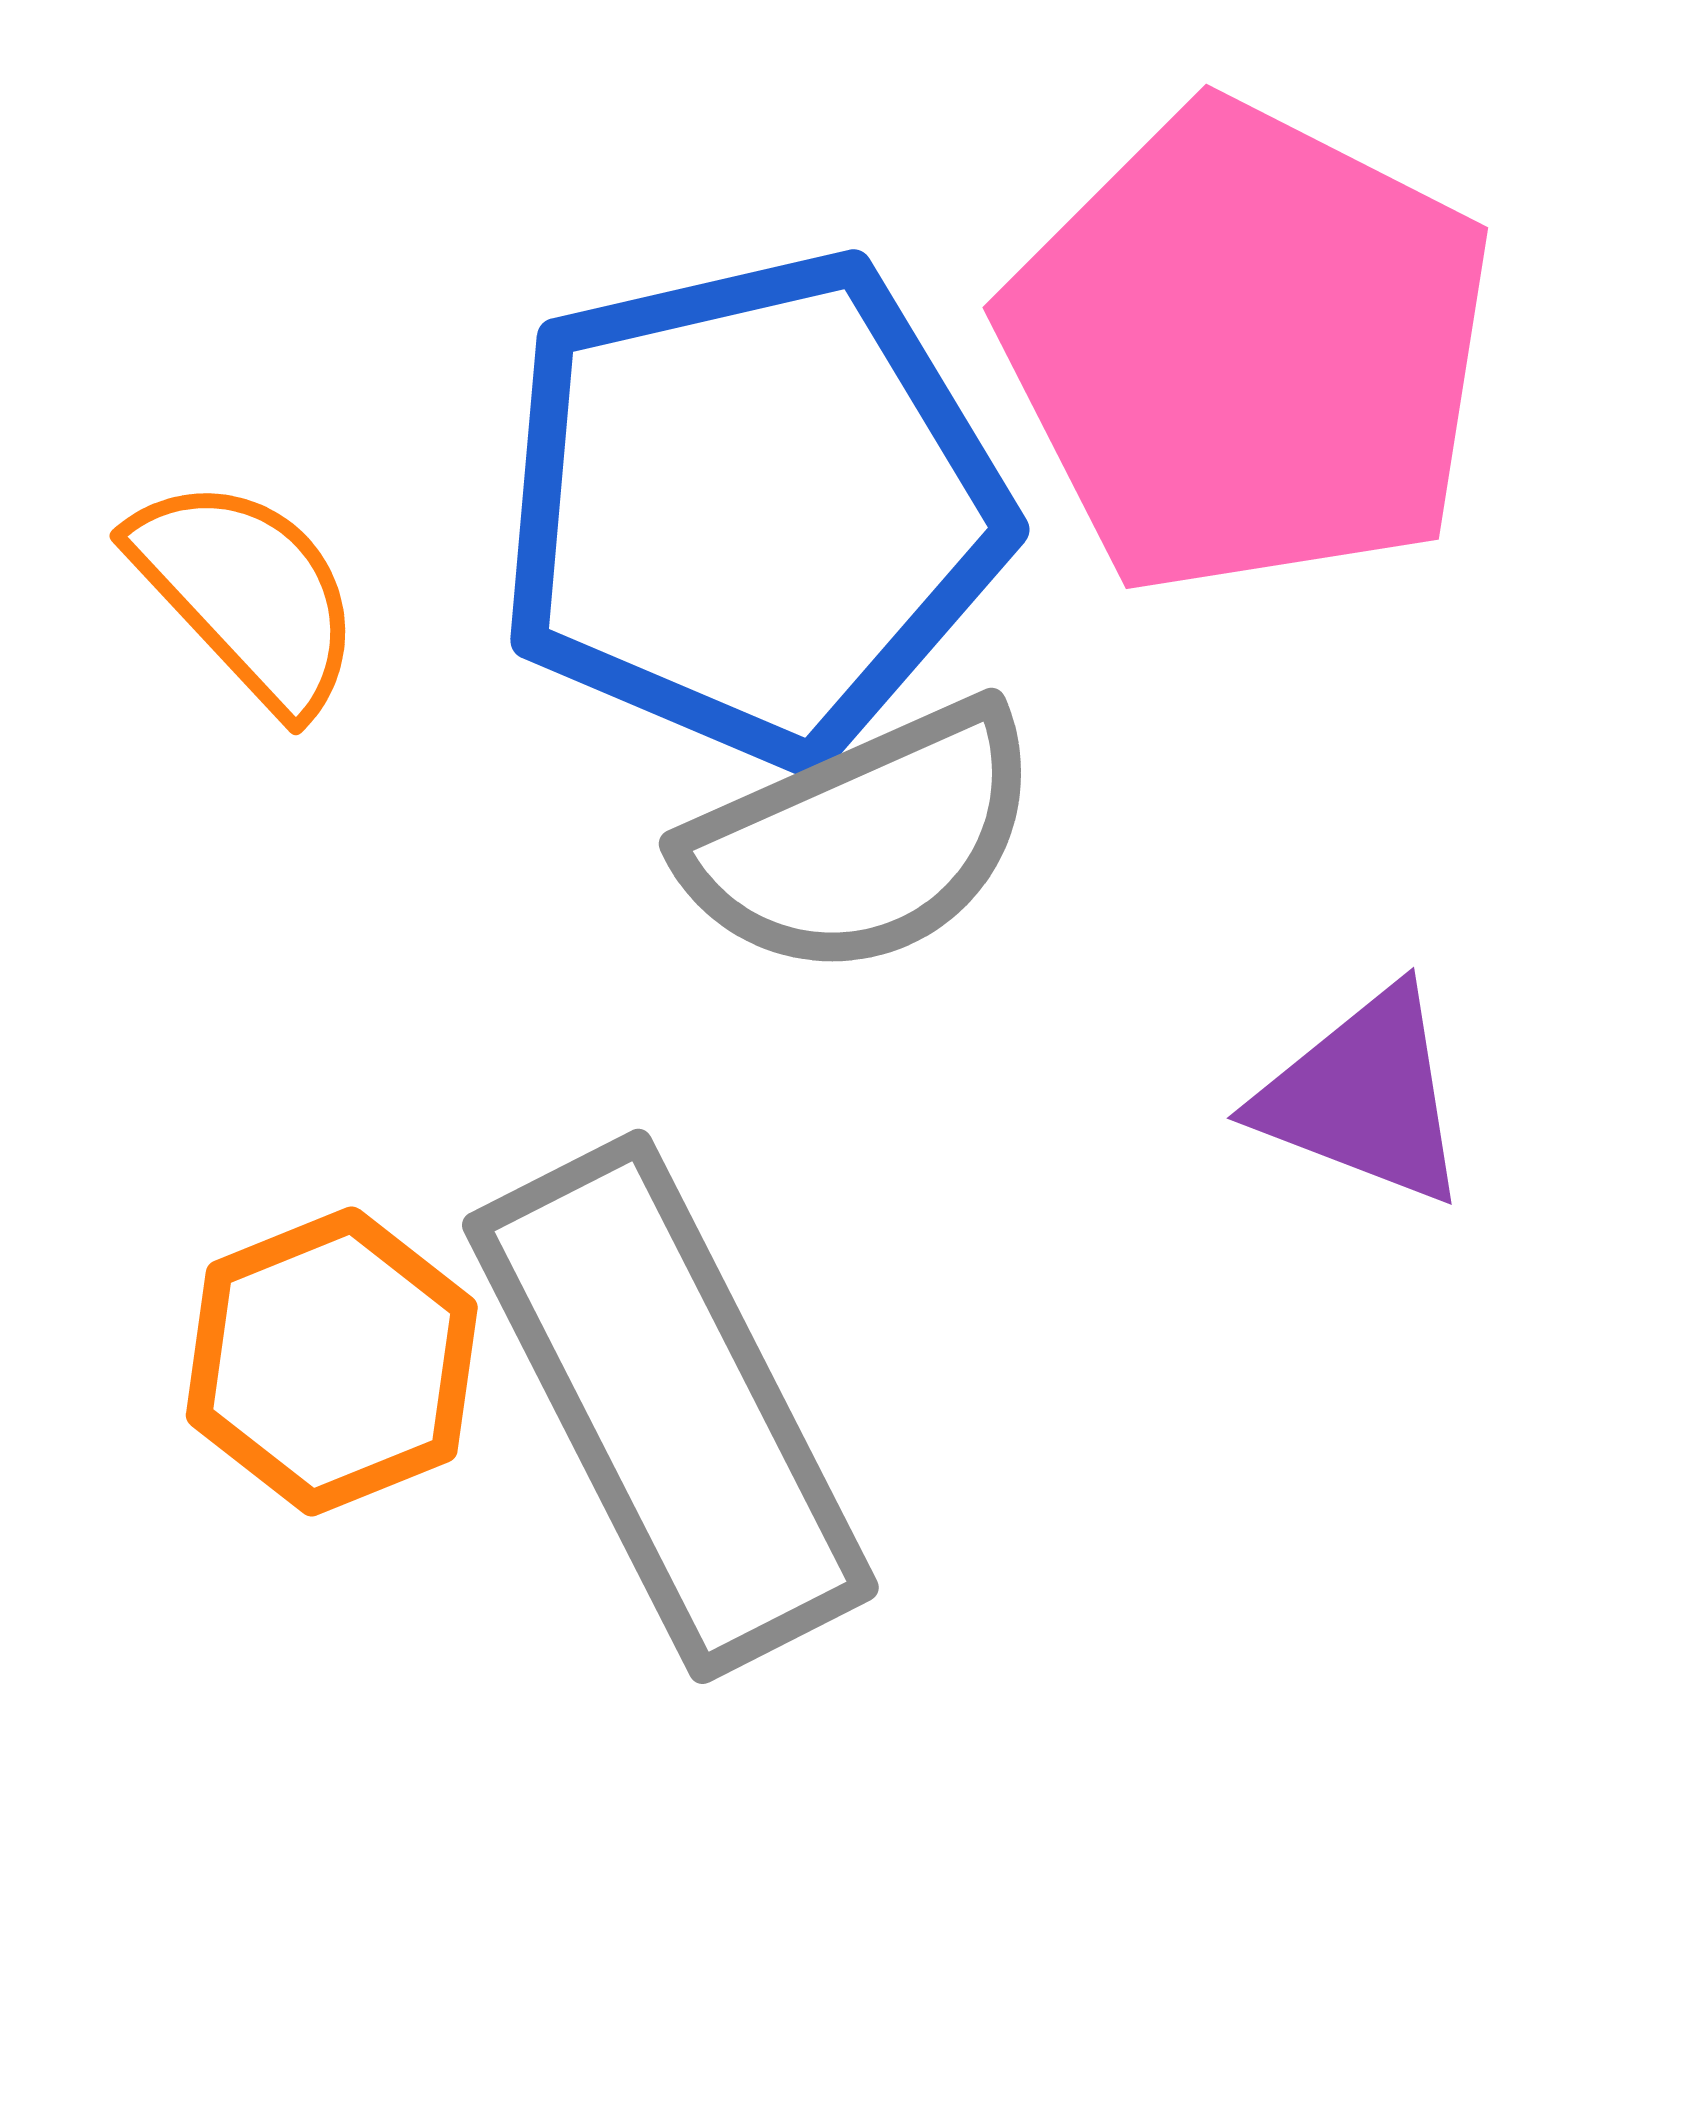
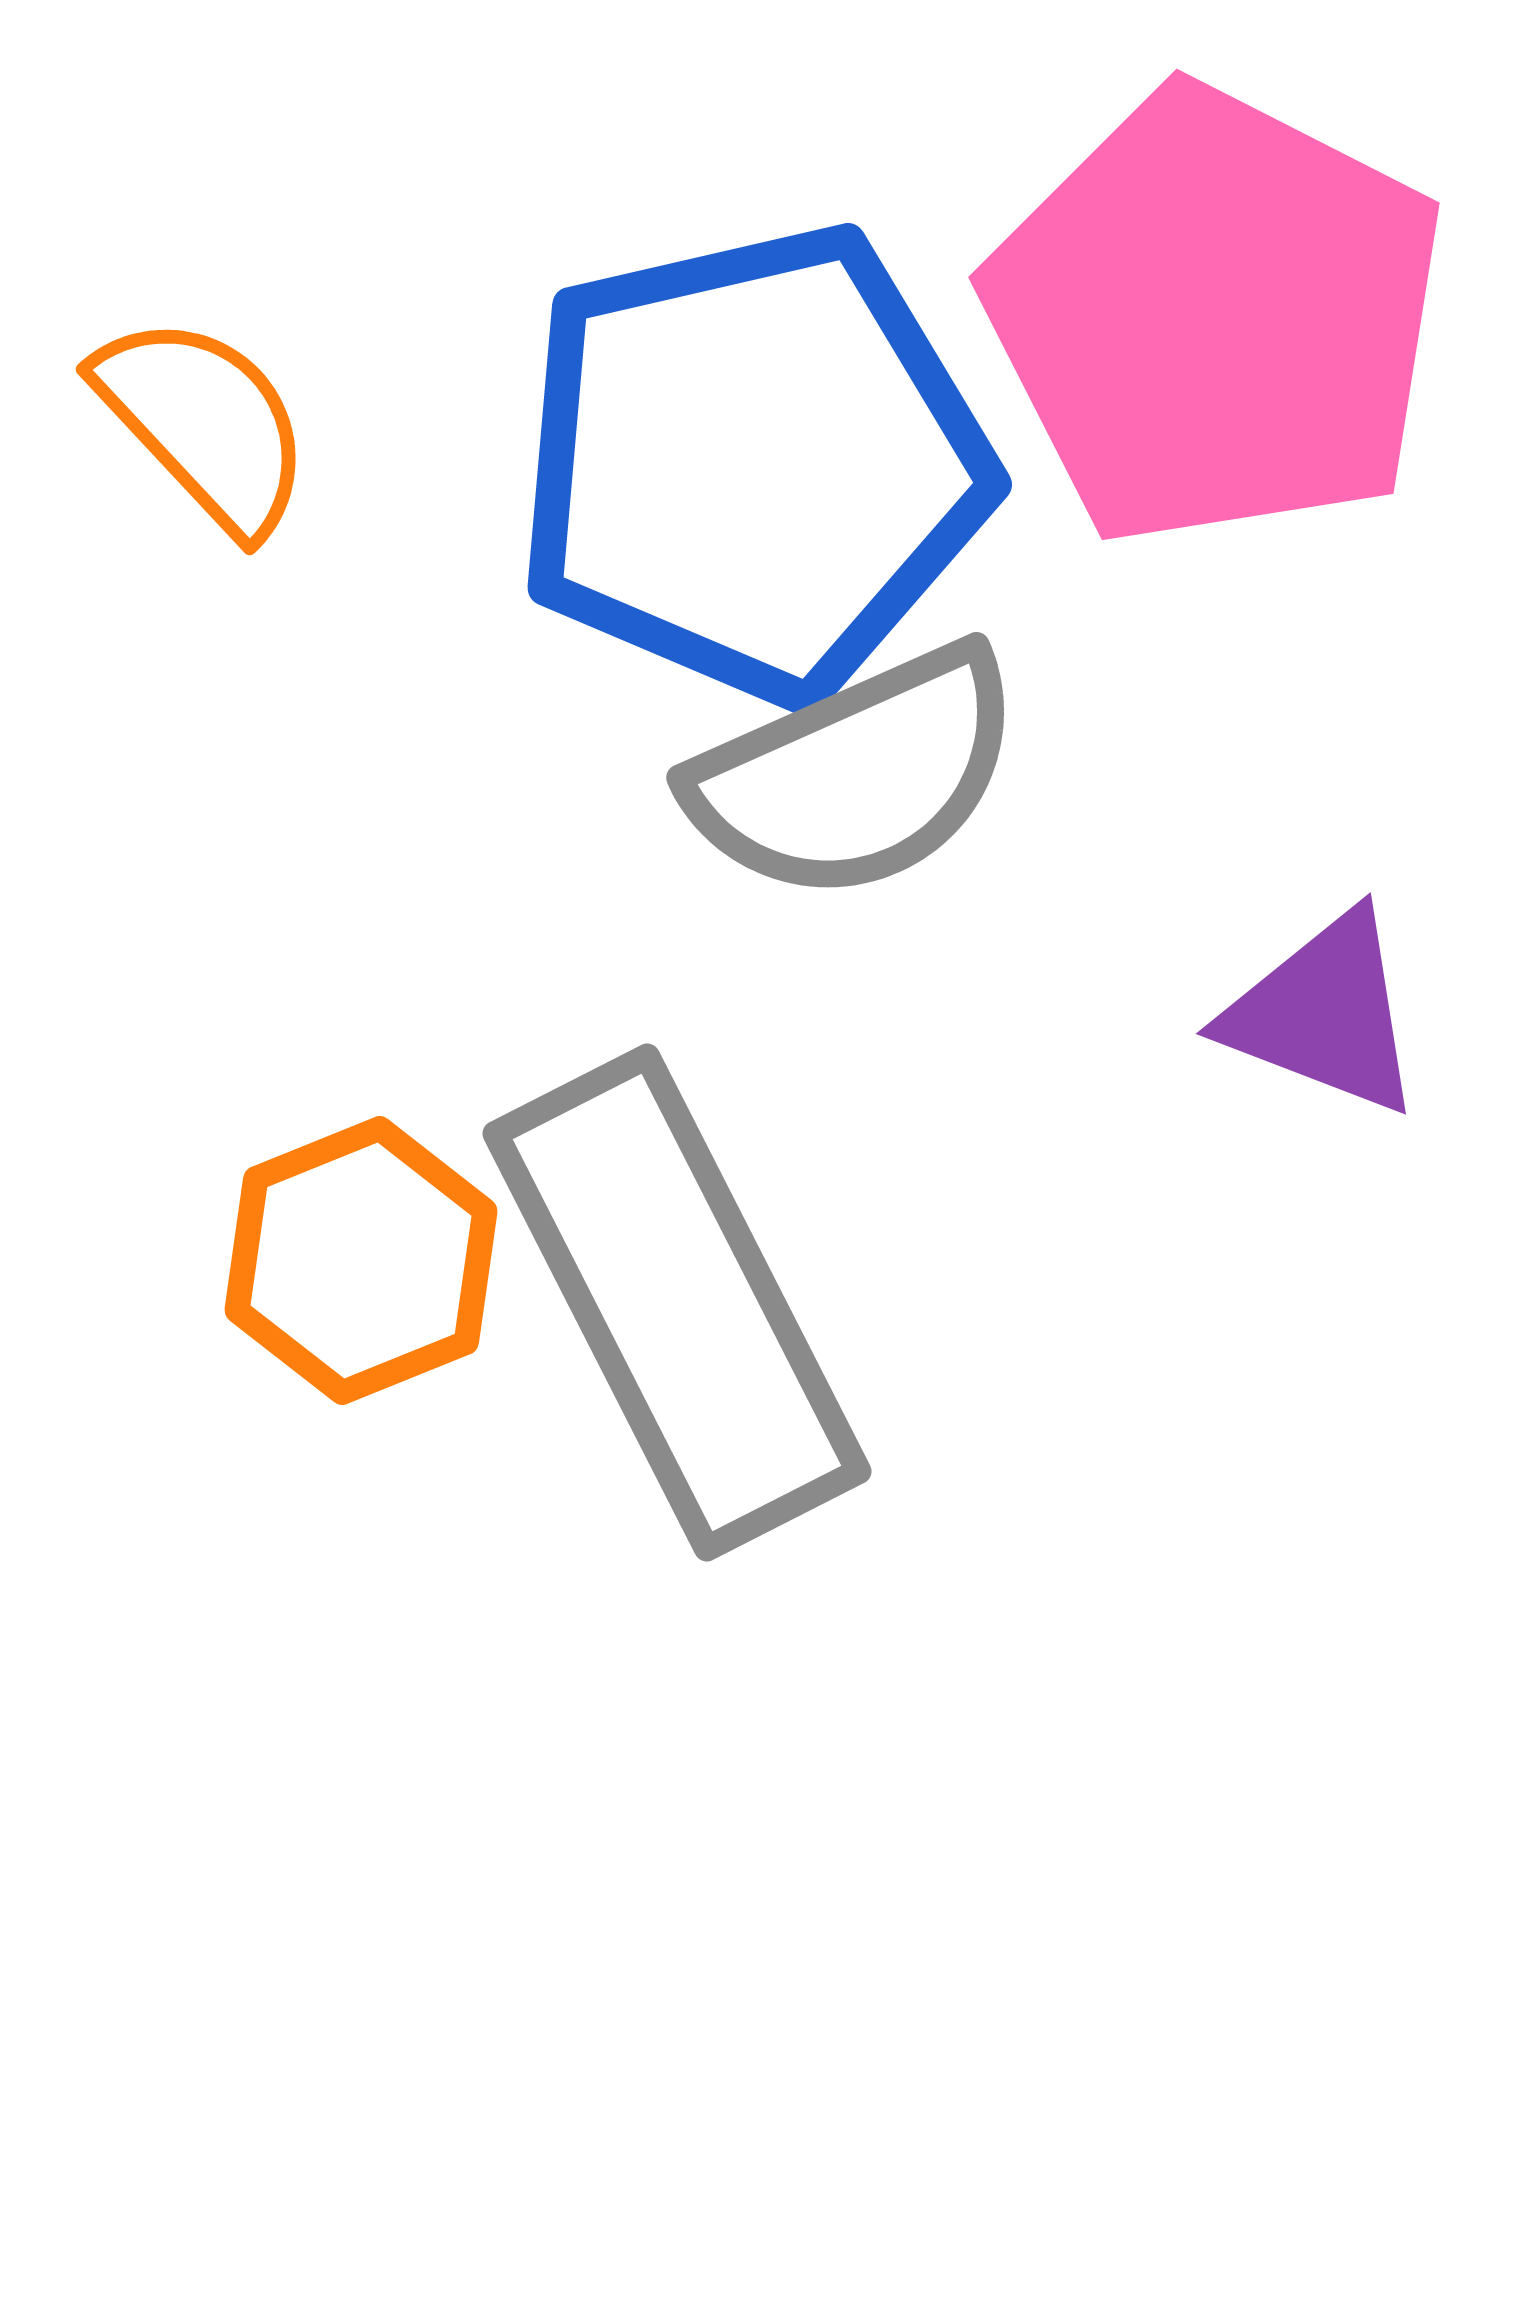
orange semicircle: (247, 594) -> (204, 424), moved

